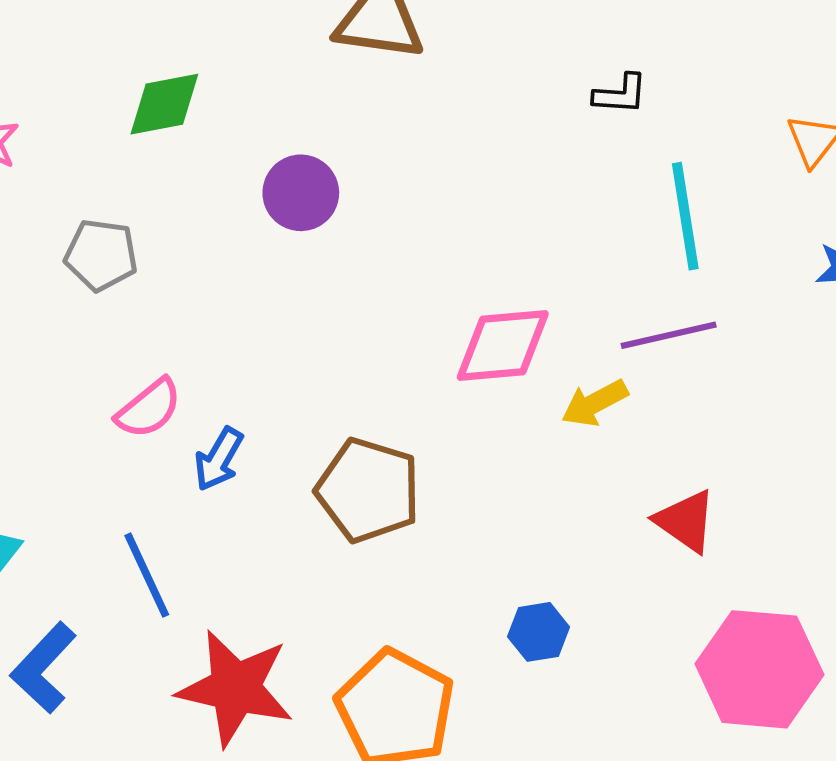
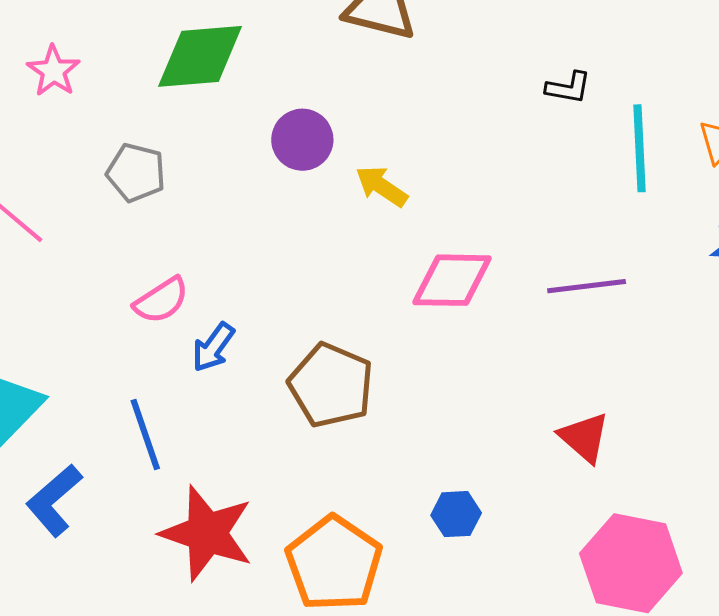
green diamond: (164, 104) -> (200, 56), size x1.4
cyan line: (685, 216) -> (639, 148), moved
yellow arrow: (595, 403) -> (382, 186), moved, turned 56

